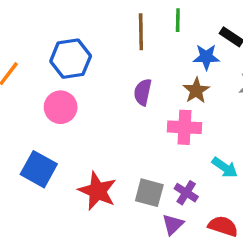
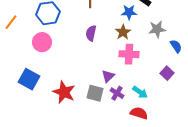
pink cross: (185, 127) -> (129, 54), moved
cyan arrow: (225, 168) -> (140, 92), moved
purple triangle: (173, 224) -> (108, 76), moved

